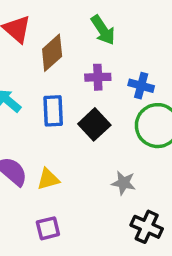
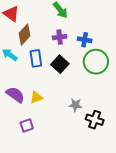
brown diamond: (52, 53) -> (25, 35), moved
gray star: (123, 183) -> (75, 105), moved
purple square: (48, 228) -> (27, 126), moved

